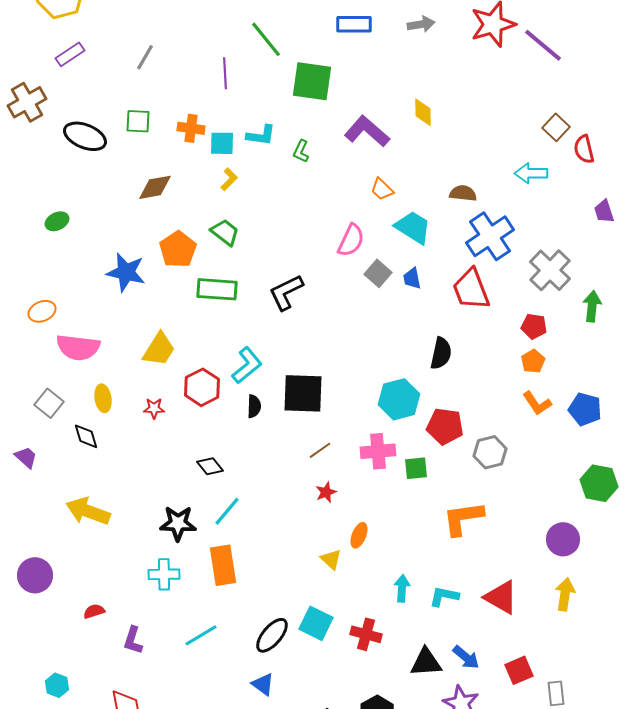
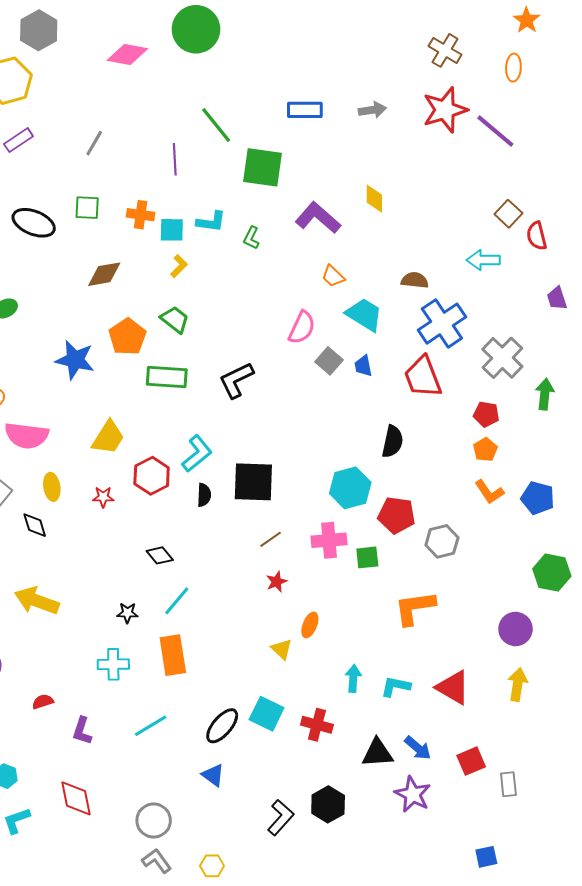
black star: (178, 523) -> (127, 613), size x0.6

